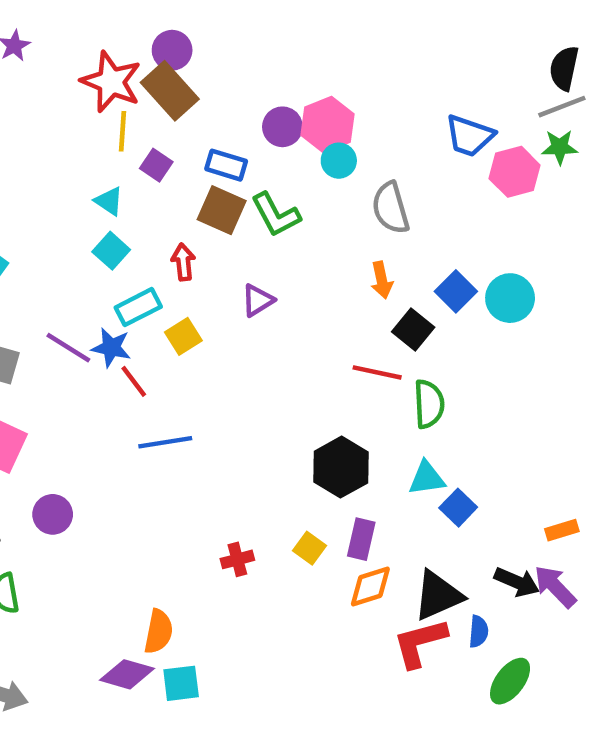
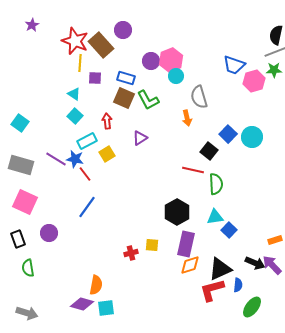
purple circle: (172, 50) -> (123, 30), moved
purple square: (156, 165) -> (95, 78), turned -32
orange arrow: (382, 280) -> (187, 118), moved
blue line: (165, 442) -> (87, 207), moved, turned -45
purple rectangle: (361, 539) -> (186, 244), size x1.4
yellow square: (309, 548) -> (152, 245), moved, turned -32

